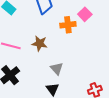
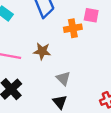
pink square: (85, 14) -> (91, 15), turned -32

